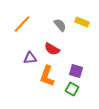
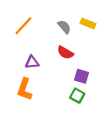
red semicircle: (52, 49) -> (65, 53), moved
orange L-shape: (47, 76) -> (24, 89), moved

